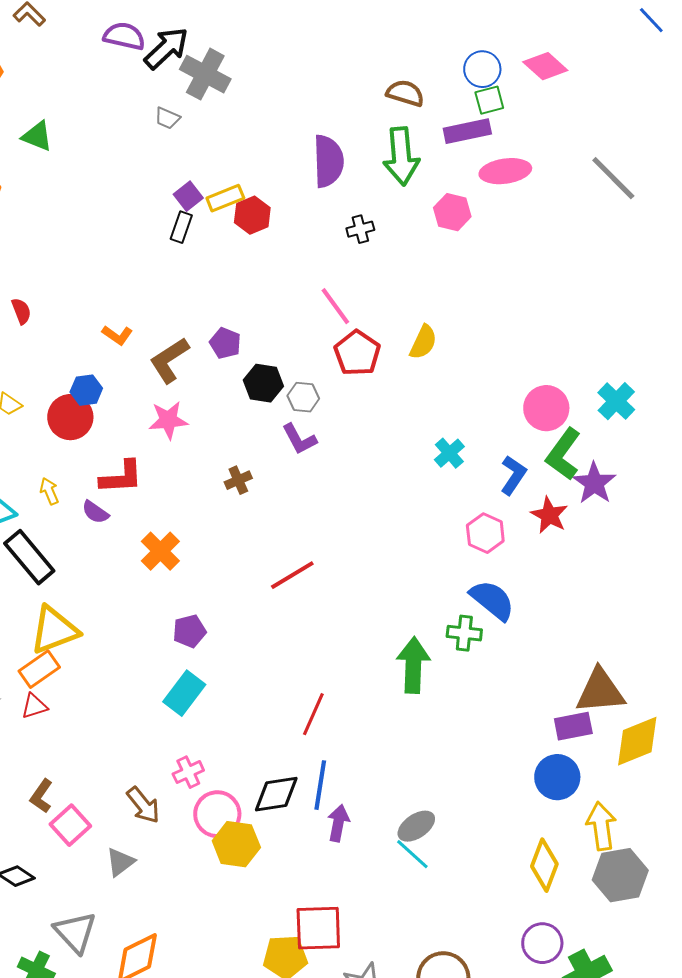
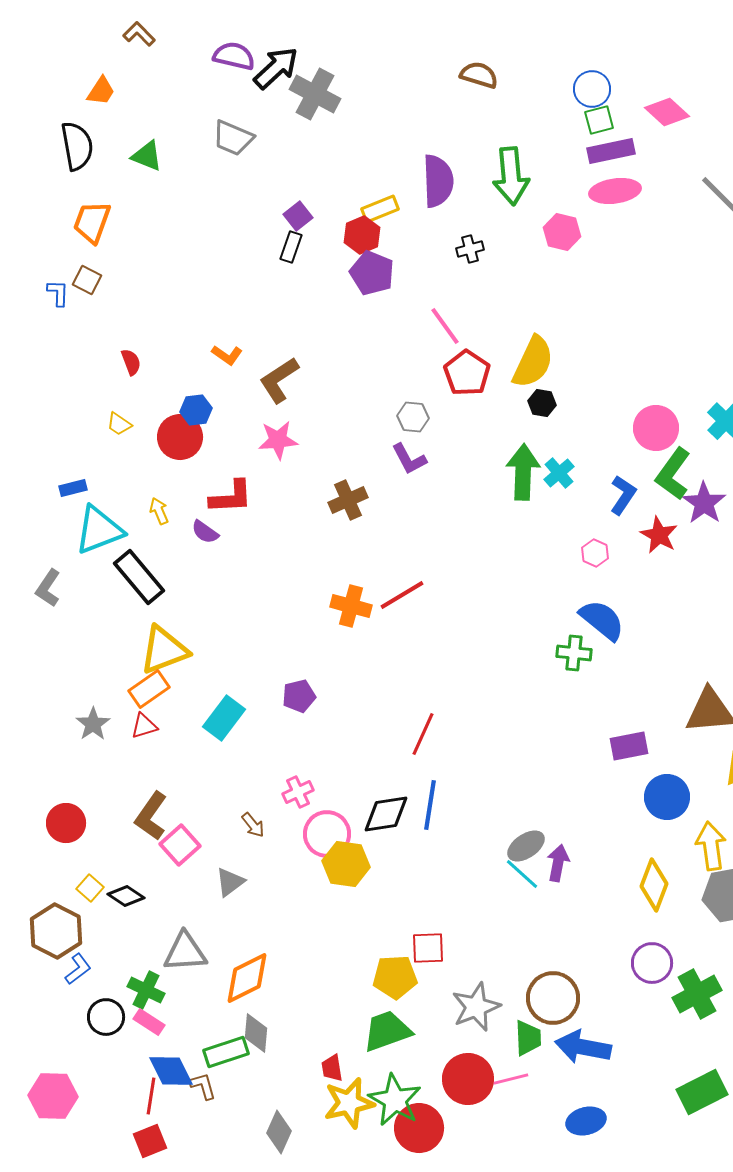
pink diamond: (545, 66) -> (667, 112), moved
brown semicircle: (405, 93) -> (479, 75), moved
gray trapezoid: (167, 118) -> (233, 138), moved, size x1.6
purple rectangle: (467, 131) -> (611, 151), moved
yellow rectangle: (225, 198) -> (380, 209), moved
red semicircle: (21, 311) -> (131, 362), moved
yellow semicircle: (423, 342) -> (533, 362), size x1.5
purple pentagon: (225, 343) -> (372, 273), moved, size x1.4
black hexagon: (263, 383) -> (542, 403), moved, size x0.7
brown cross: (238, 480) -> (348, 500), size x1.4
pink hexagon: (485, 533) -> (595, 553), size x0.7
orange cross: (160, 551) -> (351, 606), moved, turned -30
purple pentagon: (189, 631) -> (299, 696), moved
green arrow: (413, 665) -> (523, 472), moved
cyan rectangle: (184, 693) -> (224, 718), moved
purple rectangle: (573, 726) -> (629, 746), moved
brown L-shape: (41, 796) -> (151, 816), size x1.4
brown arrow: (143, 805) -> (253, 825), size x0.7
purple arrow: (338, 823) -> (558, 863), moved
red square: (318, 928) -> (428, 948), size x0.7
gray triangle: (75, 932) -> (185, 952), turned -51

